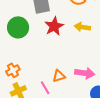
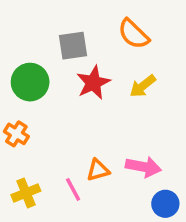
yellow arrow: (82, 27) -> (143, 86), turned -49
orange cross: (13, 70) -> (16, 134), moved, turned -32

